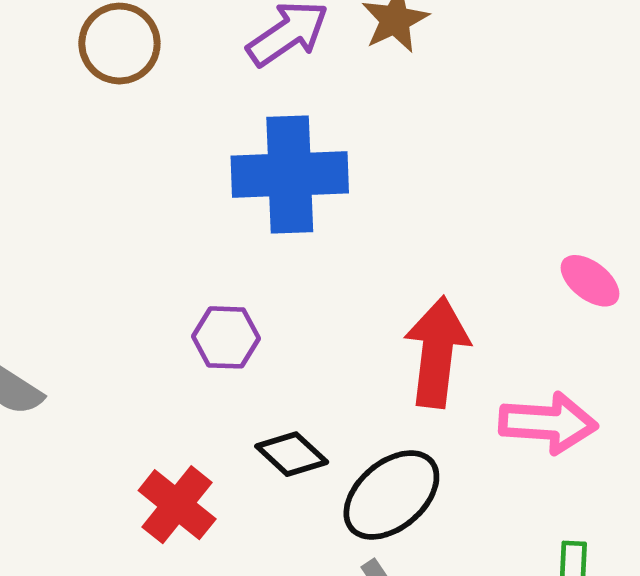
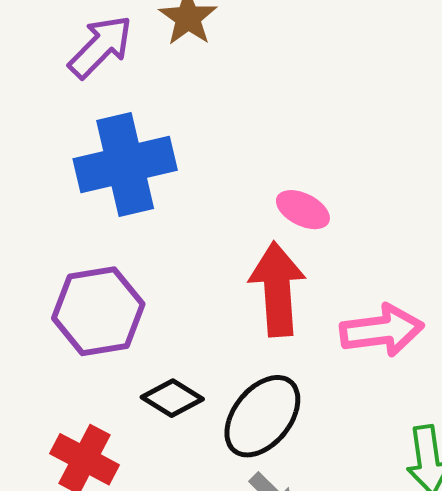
pink ellipse: (590, 281) -> (303, 210), moved
purple hexagon: (226, 337) -> (98, 311), size x1.6

